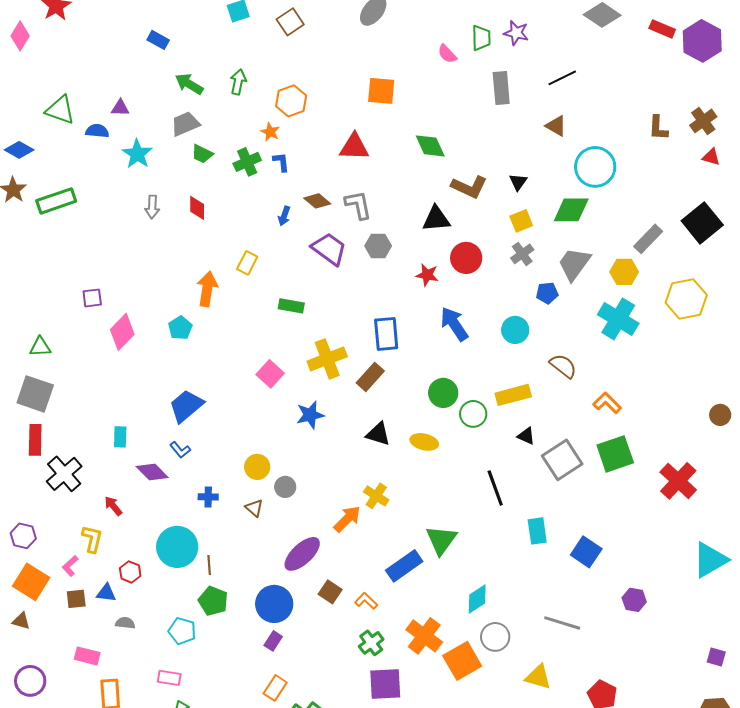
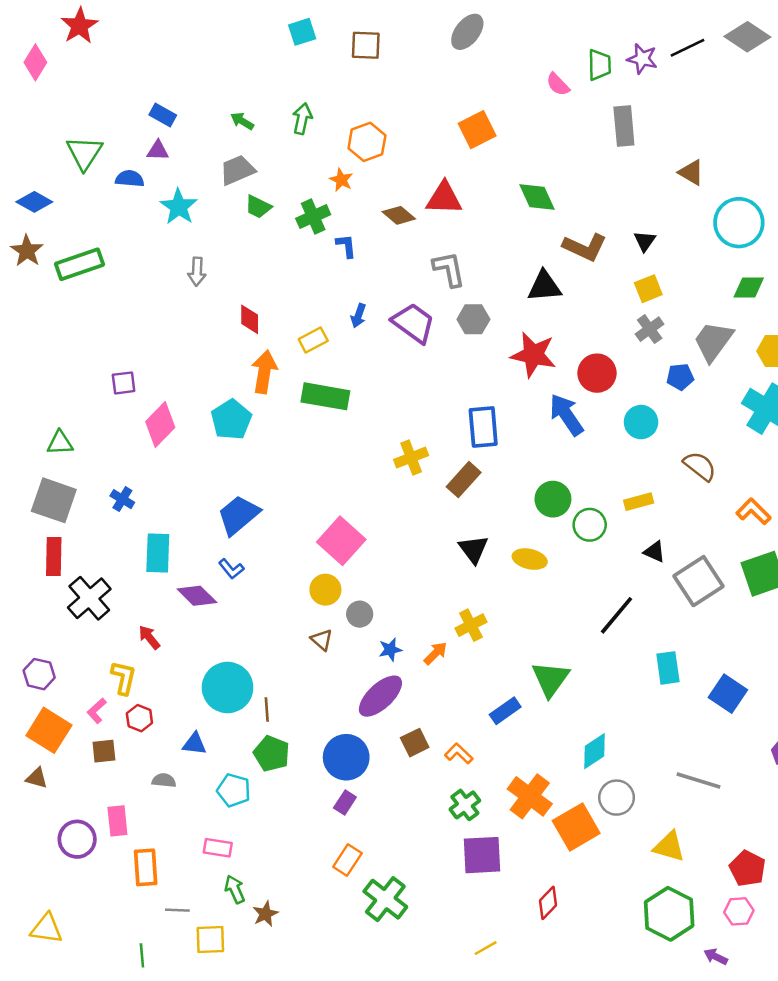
brown square: (290, 22) -> (366, 45), turned 36
blue rectangle: (158, 40) -> (163, 115), moved
black line: (562, 78) -> (687, 48), moved
green arrow: (189, 84) -> (242, 121), size x0.7
orange square: (381, 91) -> (477, 130), turned -32
green triangle: (60, 110) -> (84, 153), turned 44
blue L-shape: (281, 162) -> (346, 246), moved
brown diamond: (317, 201) -> (399, 215), moved
red diamond: (197, 208) -> (250, 319), moved
green diamond: (571, 210) -> (749, 287), moved, size x0.7
blue arrow: (284, 216) -> (358, 316), moved
red circle: (466, 258) -> (597, 373), moved
yellow rectangle: (247, 263) -> (313, 340), turned 35
red star: (427, 275) -> (533, 355), size x1.6
green rectangle: (291, 306) -> (325, 396), moved, size x1.5
cyan pentagon: (180, 328) -> (231, 420), size x1.4
yellow cross: (327, 359) -> (411, 458), size x0.7
pink square: (270, 374) -> (341, 541), moved, size x1.4
yellow rectangle: (513, 395) -> (639, 502), size x0.7
blue star: (310, 415) -> (390, 650), moved, size x0.7
black triangle: (378, 434) -> (473, 549), turned 36
cyan rectangle: (120, 437) -> (158, 553), size x1.5
black line: (495, 488) -> (617, 615), turned 60
yellow cross: (376, 496) -> (471, 625), turned 30
blue cross: (208, 497) -> (122, 499), moved, turned 30
orange arrow: (347, 519) -> (435, 653), size x0.7
blue rectangle: (404, 566) -> (505, 711), size x0.7
red hexagon: (130, 572) -> (139, 718), moved
brown square: (330, 592) -> (415, 743), turned 30
blue triangle: (106, 593) -> (195, 744), moved
pink rectangle: (87, 656) -> (117, 821), turned 70
purple circle: (30, 681) -> (77, 839), moved

